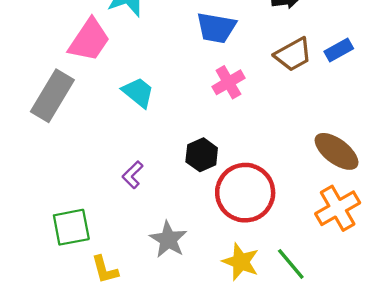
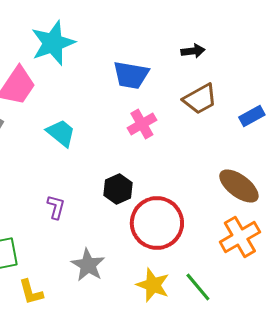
blue rectangle: (339, 50) -> (252, 116), moved
purple L-shape: (133, 175) -> (56, 207), turned 150

